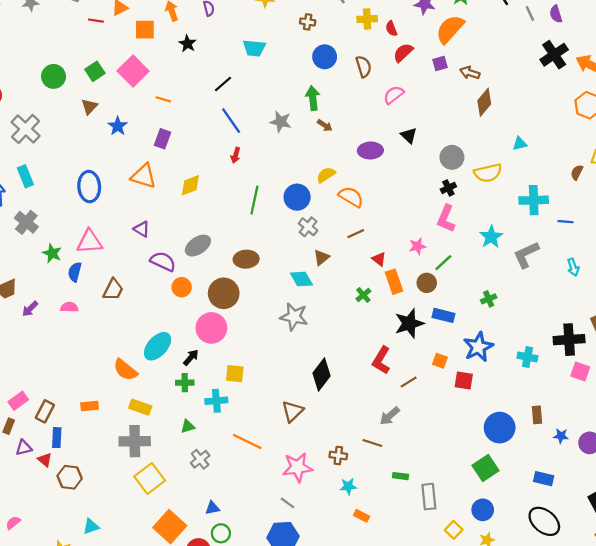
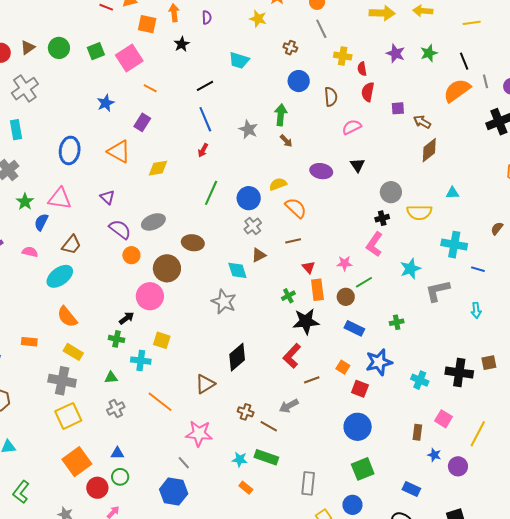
orange semicircle: (450, 29) -> (457, 90), moved
red semicircle: (403, 53) -> (368, 92), turned -48
brown triangle: (89, 107) -> (28, 48), moved
black star: (409, 323) -> (306, 321), moved
cyan ellipse: (157, 346) -> (60, 276), moved
pink square: (580, 371) -> (444, 419), moved
blue circle: (500, 428) -> (358, 427), moved
brown cross: (338, 455) -> (246, 412), moved
green rectangle: (400, 476) -> (266, 457), moved, size x1.6

